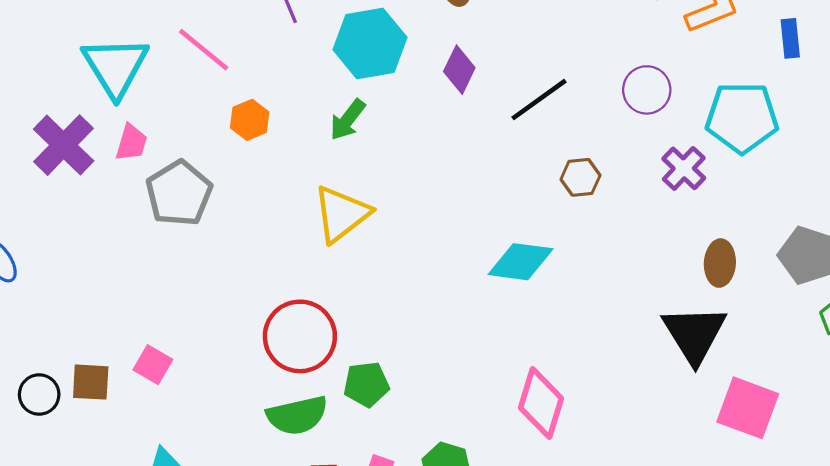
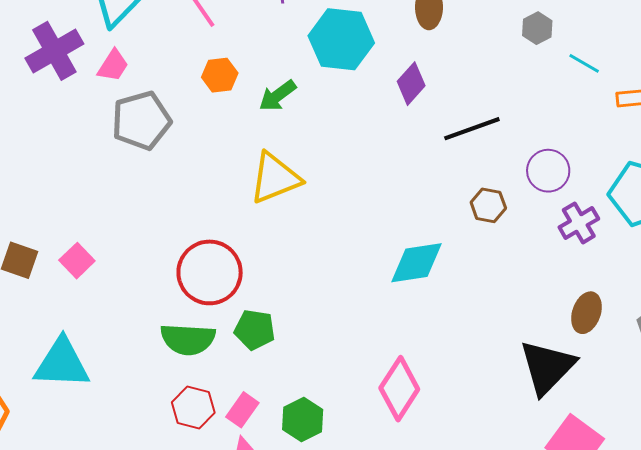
purple circle: (647, 90) -> (548, 171), moved
green arrow: (348, 120) -> (278, 96), moved
cyan diamond: (521, 262) -> (416, 263), turned -32

